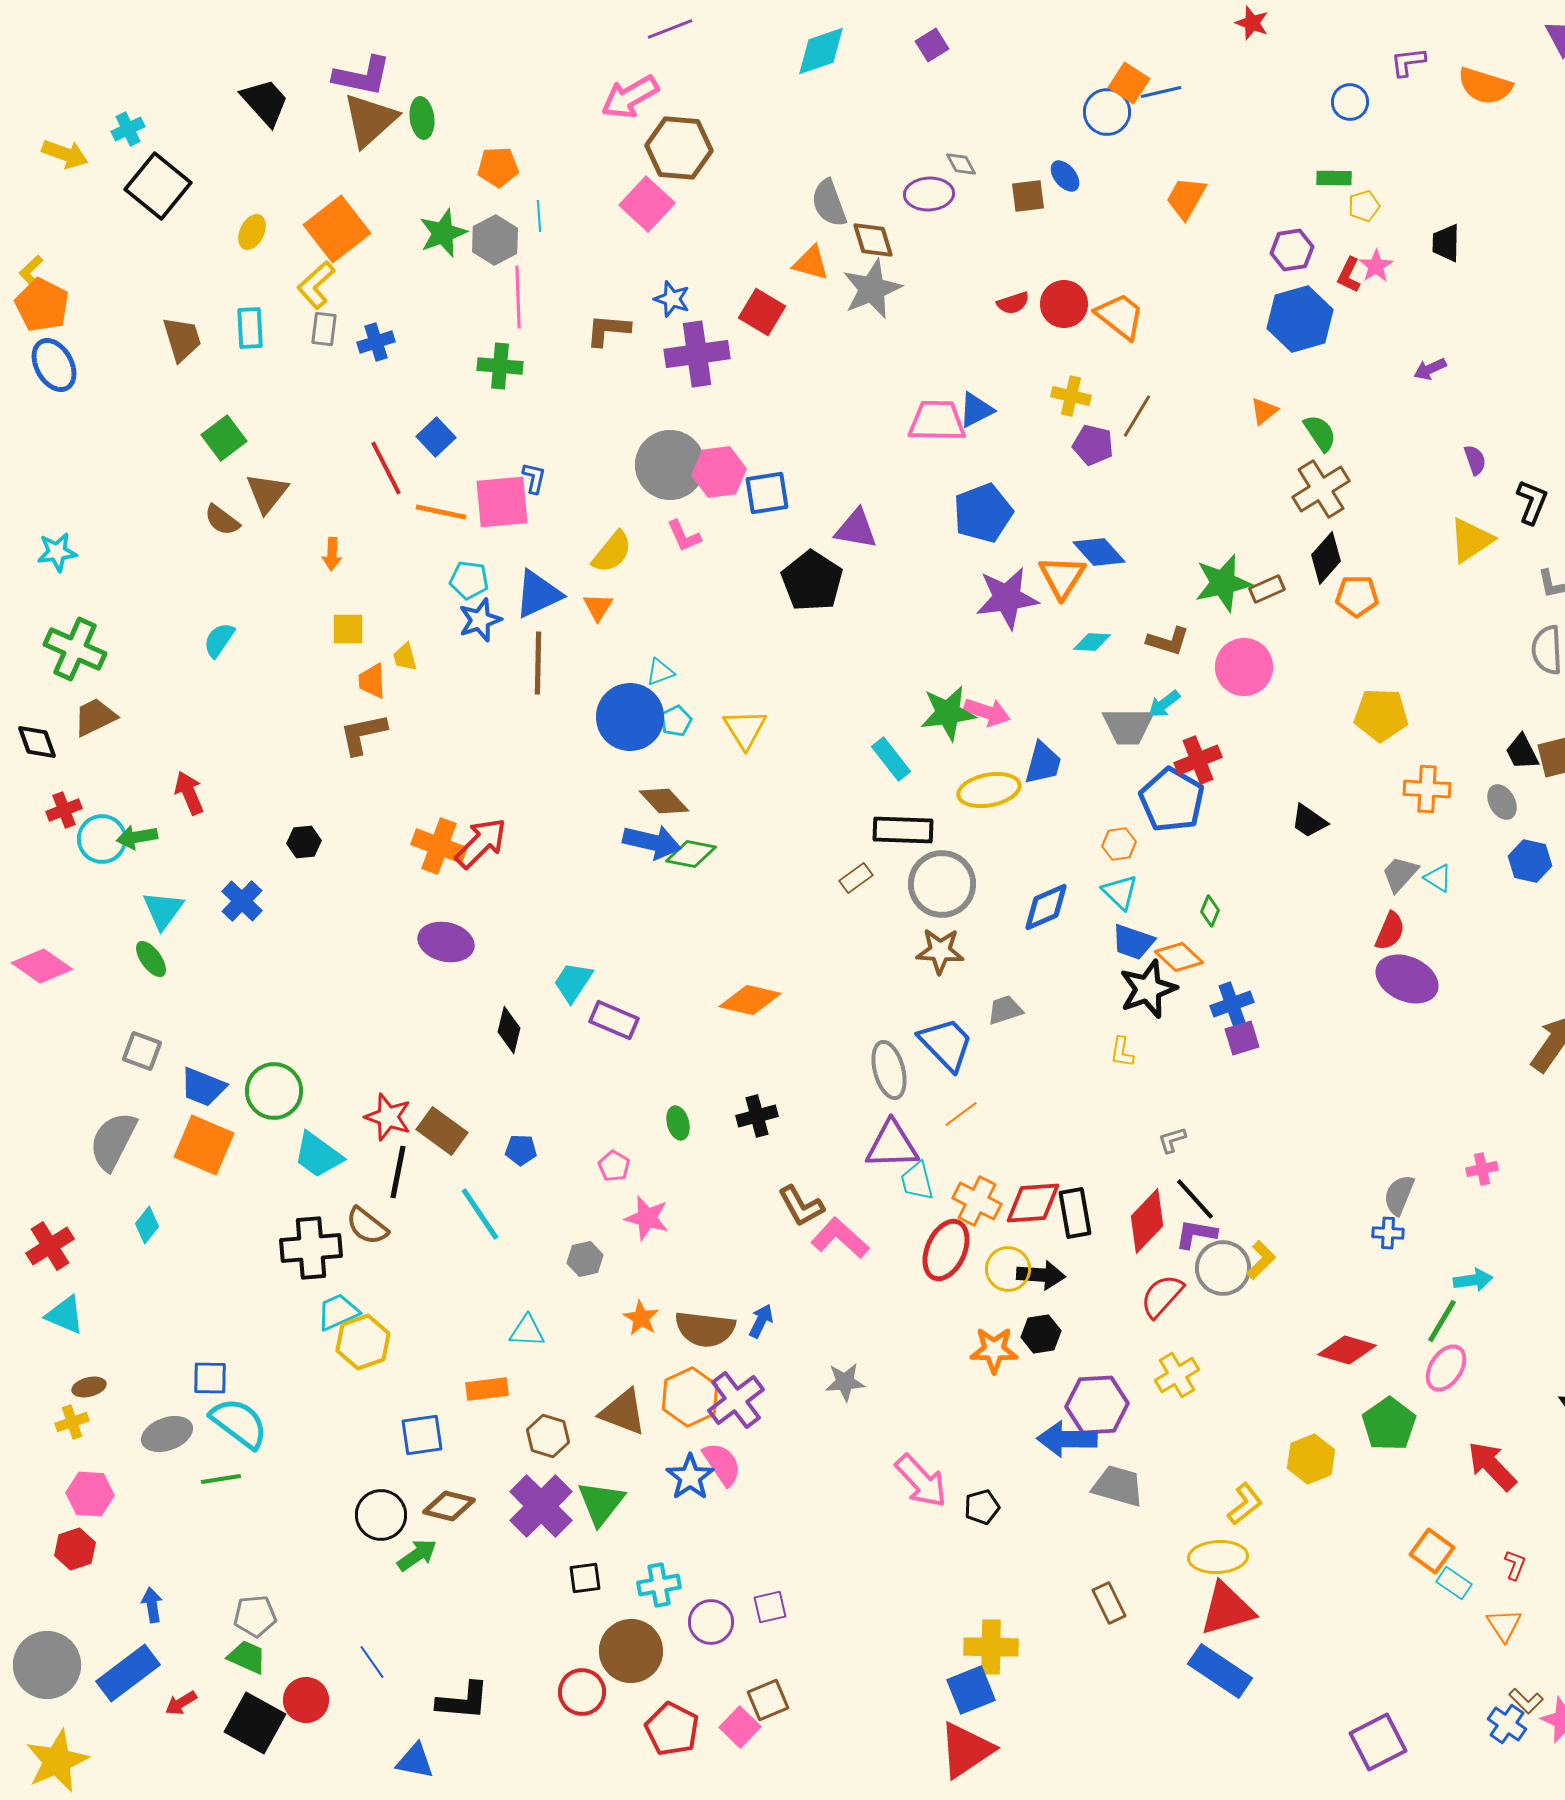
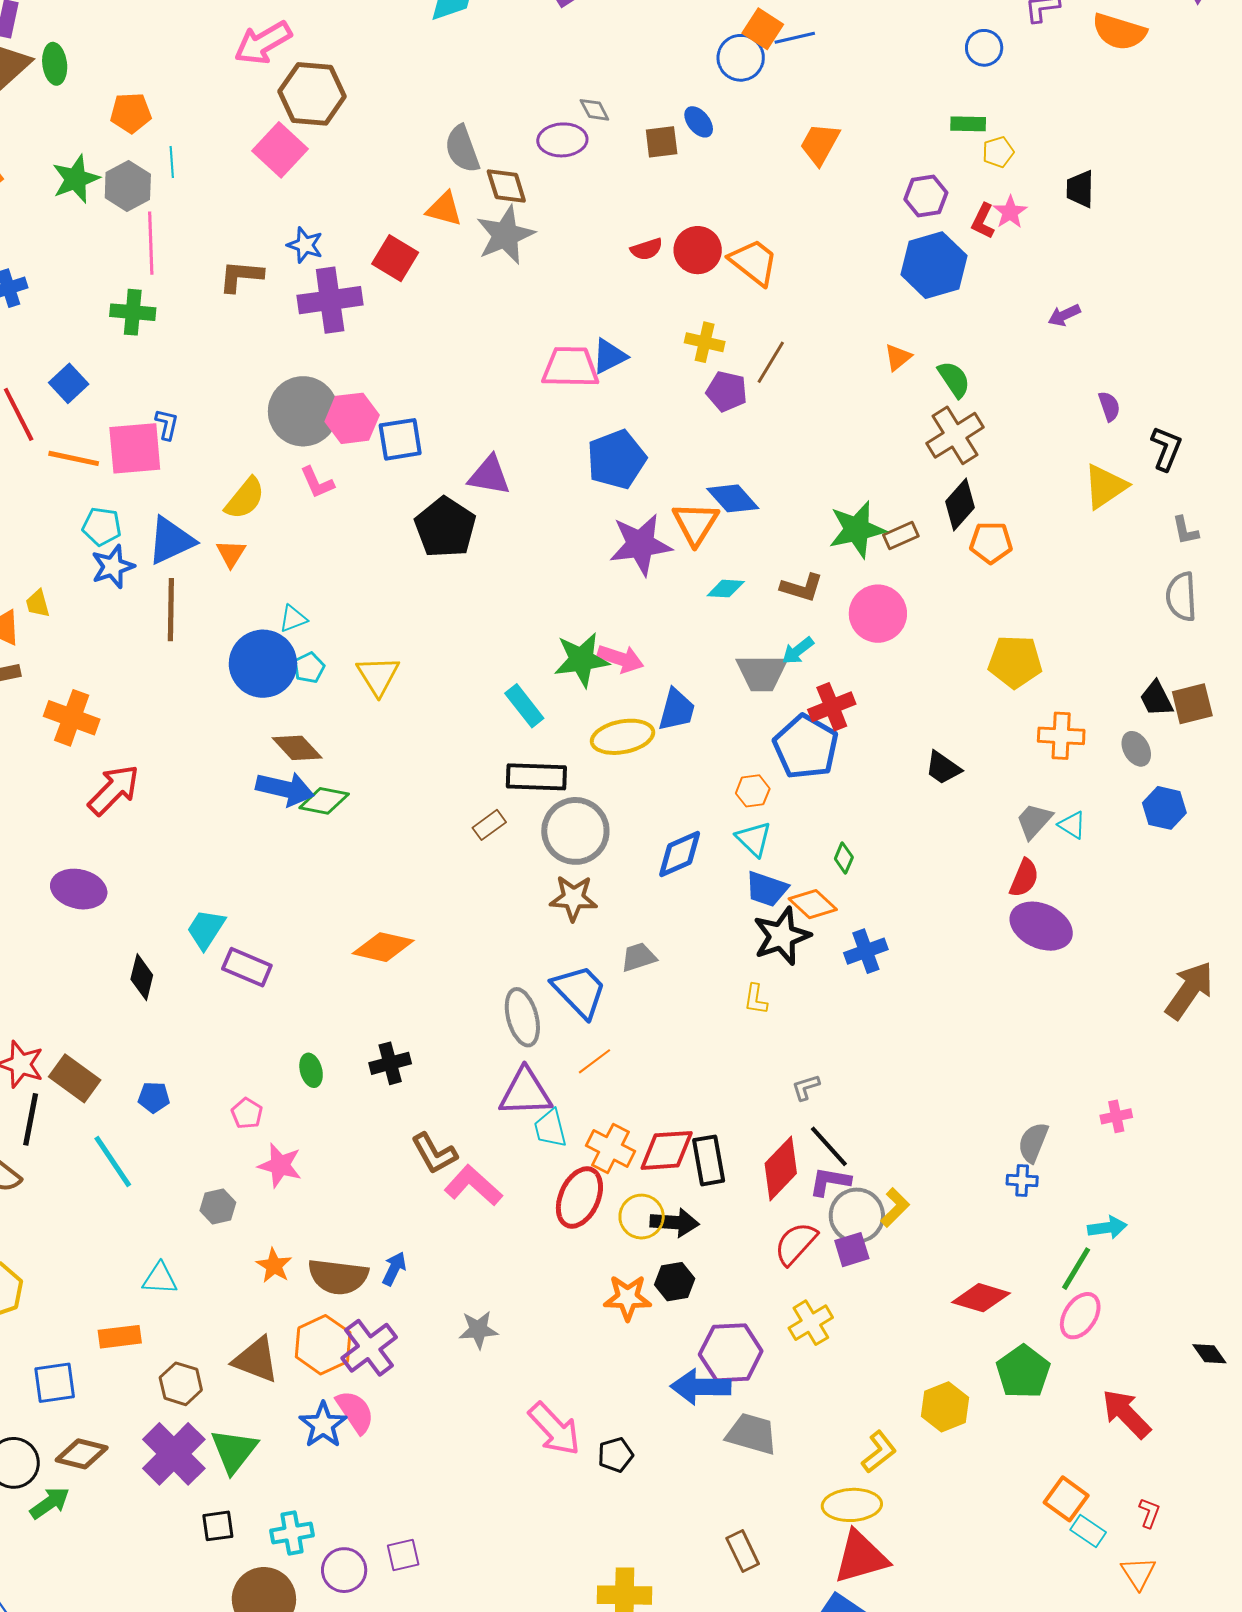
orange cross: (439, 846) -> (72, 718), moved
purple square: (1242, 1038) -> (852, 1250), moved

